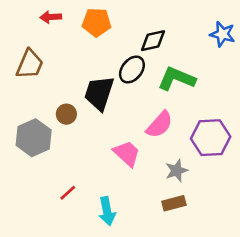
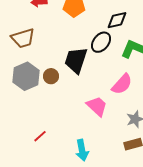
brown trapezoid: (30, 64) -> (23, 38), turned 50
gray hexagon: (34, 138) -> (26, 76), moved
red line: (68, 193) -> (40, 136), moved

